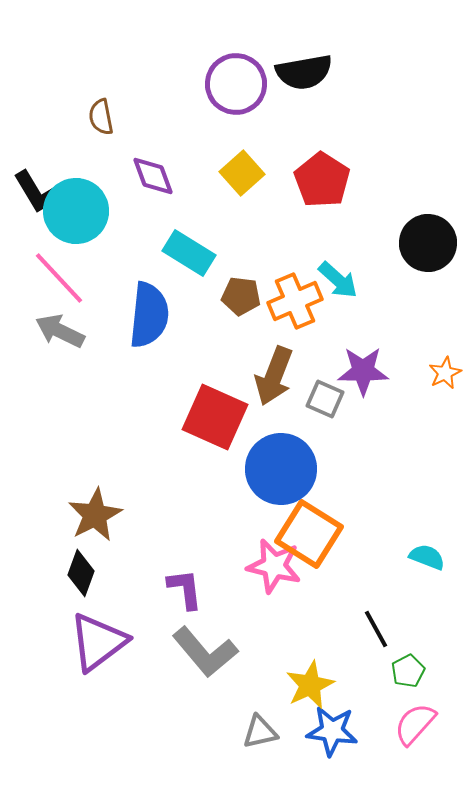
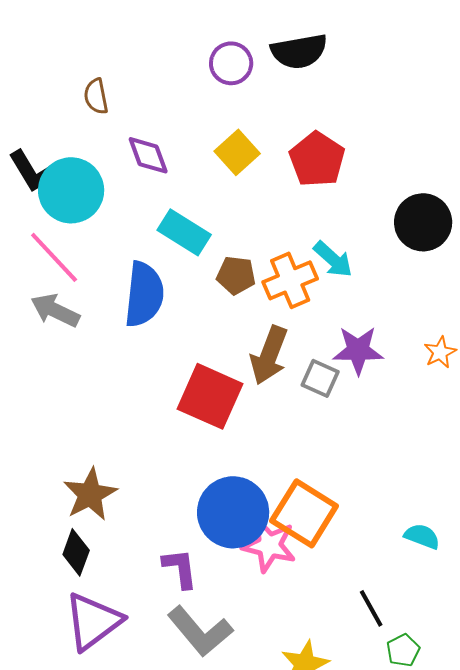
purple circle: (236, 84) -> (231, 63), size x0.7
blue circle: (281, 469) -> (233, 512), moved

